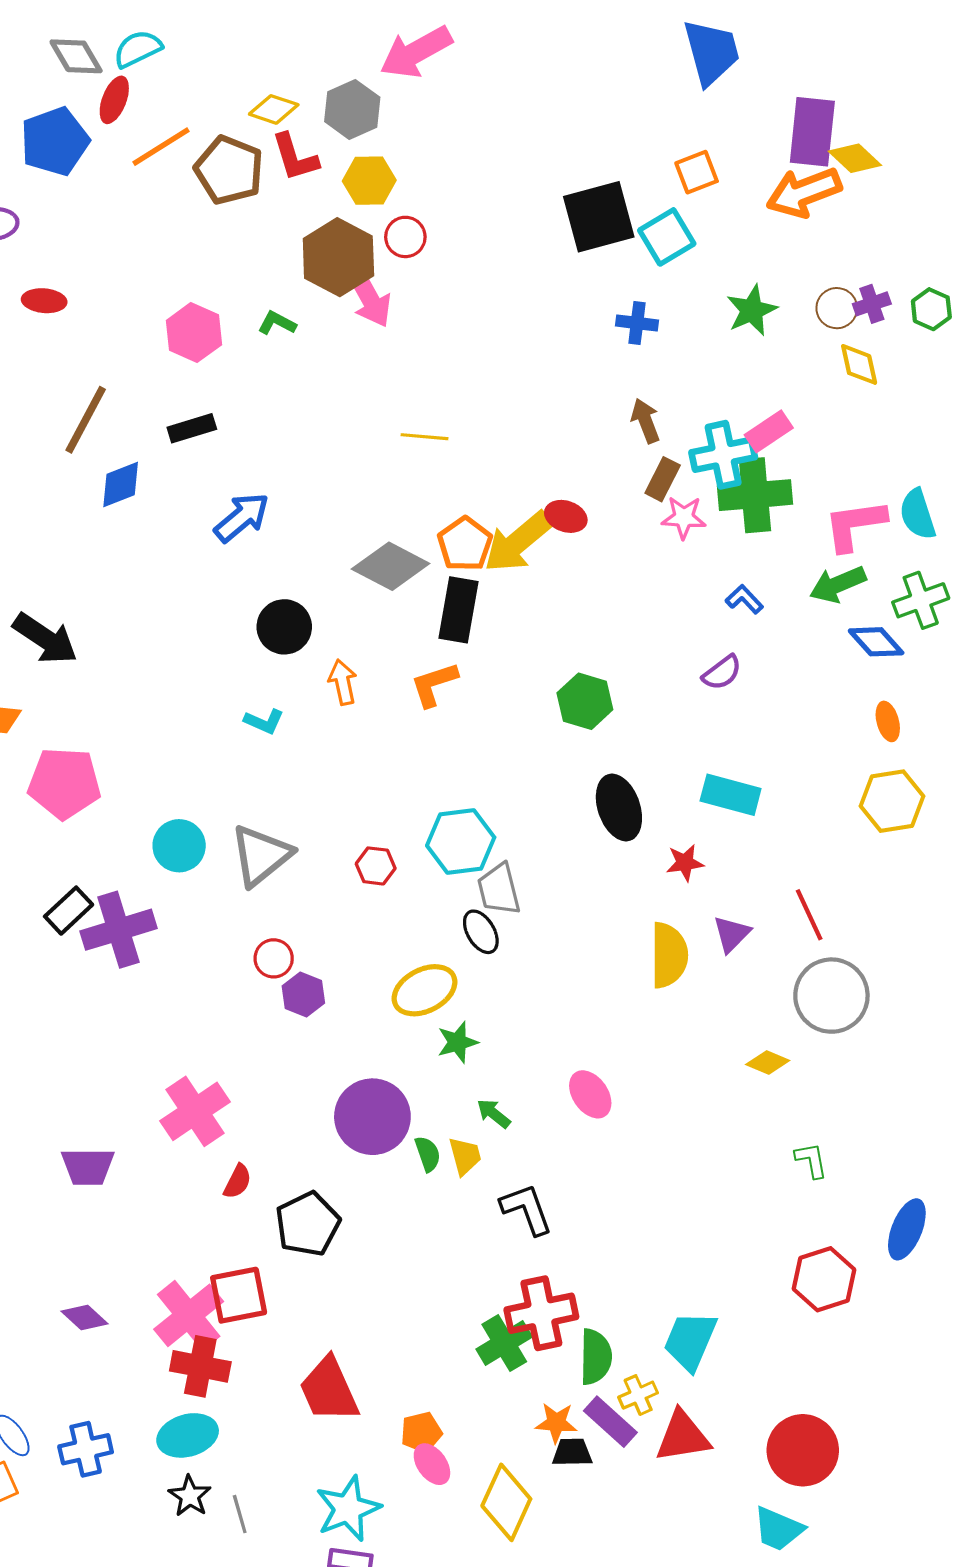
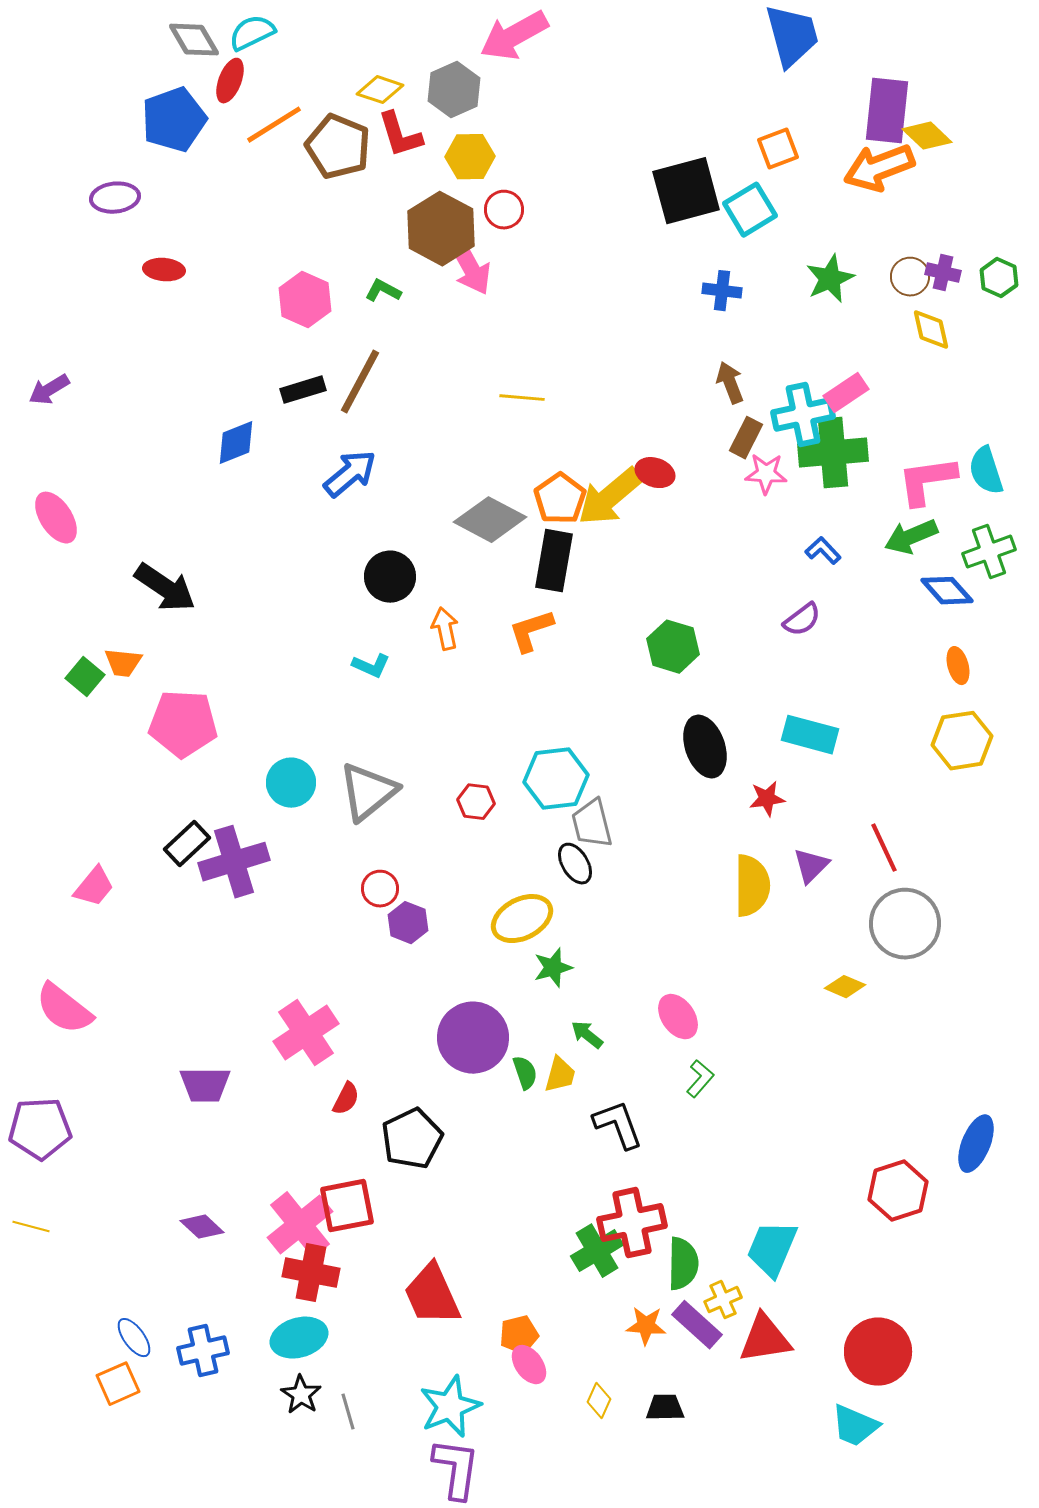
purple cross: (872, 304) -> (943, 273), turned 32
brown line: (86, 420) -> (360, 382), moved
yellow trapezoid: (465, 1156) -> (560, 1075), turned 30
green L-shape: (811, 1160) -> (700, 1079), moved, turned 51
black trapezoid: (572, 1452) -> (665, 1408), moved
yellow diamond: (506, 1502) -> (599, 1401), size x0.5

